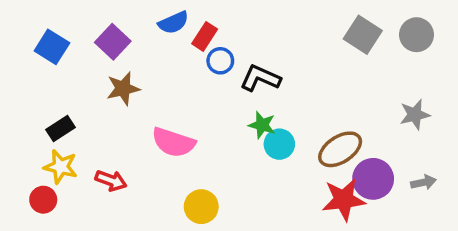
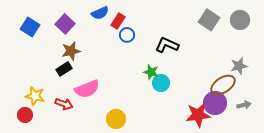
black L-shape: (260, 78) -> (167, 45), moved
black rectangle: (61, 128) -> (64, 69), moved
pink semicircle: (173, 142) -> (87, 89), moved, turned -40
brown ellipse: (340, 149) -> (223, 85), moved

